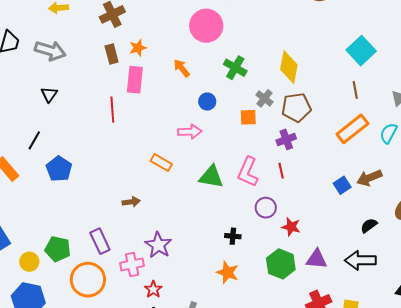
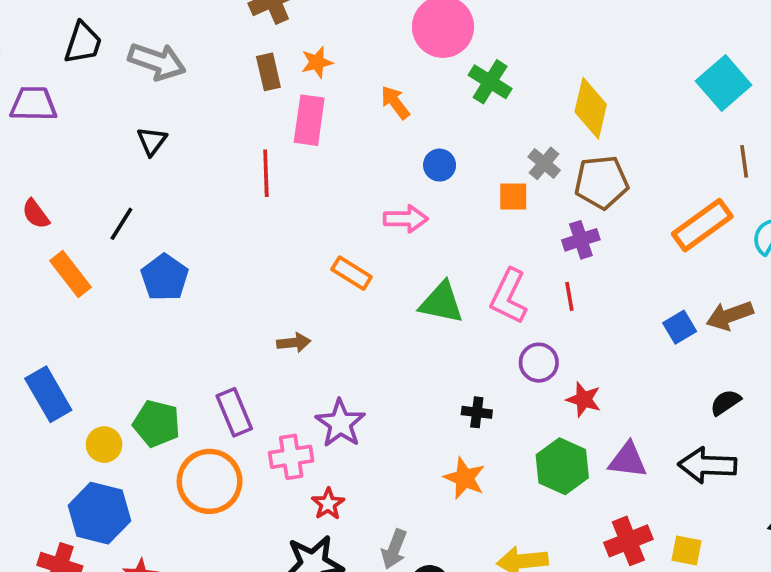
green cross: (235, 68) -> (490, 82), moved
brown line: (355, 90) -> (744, 161), moved

